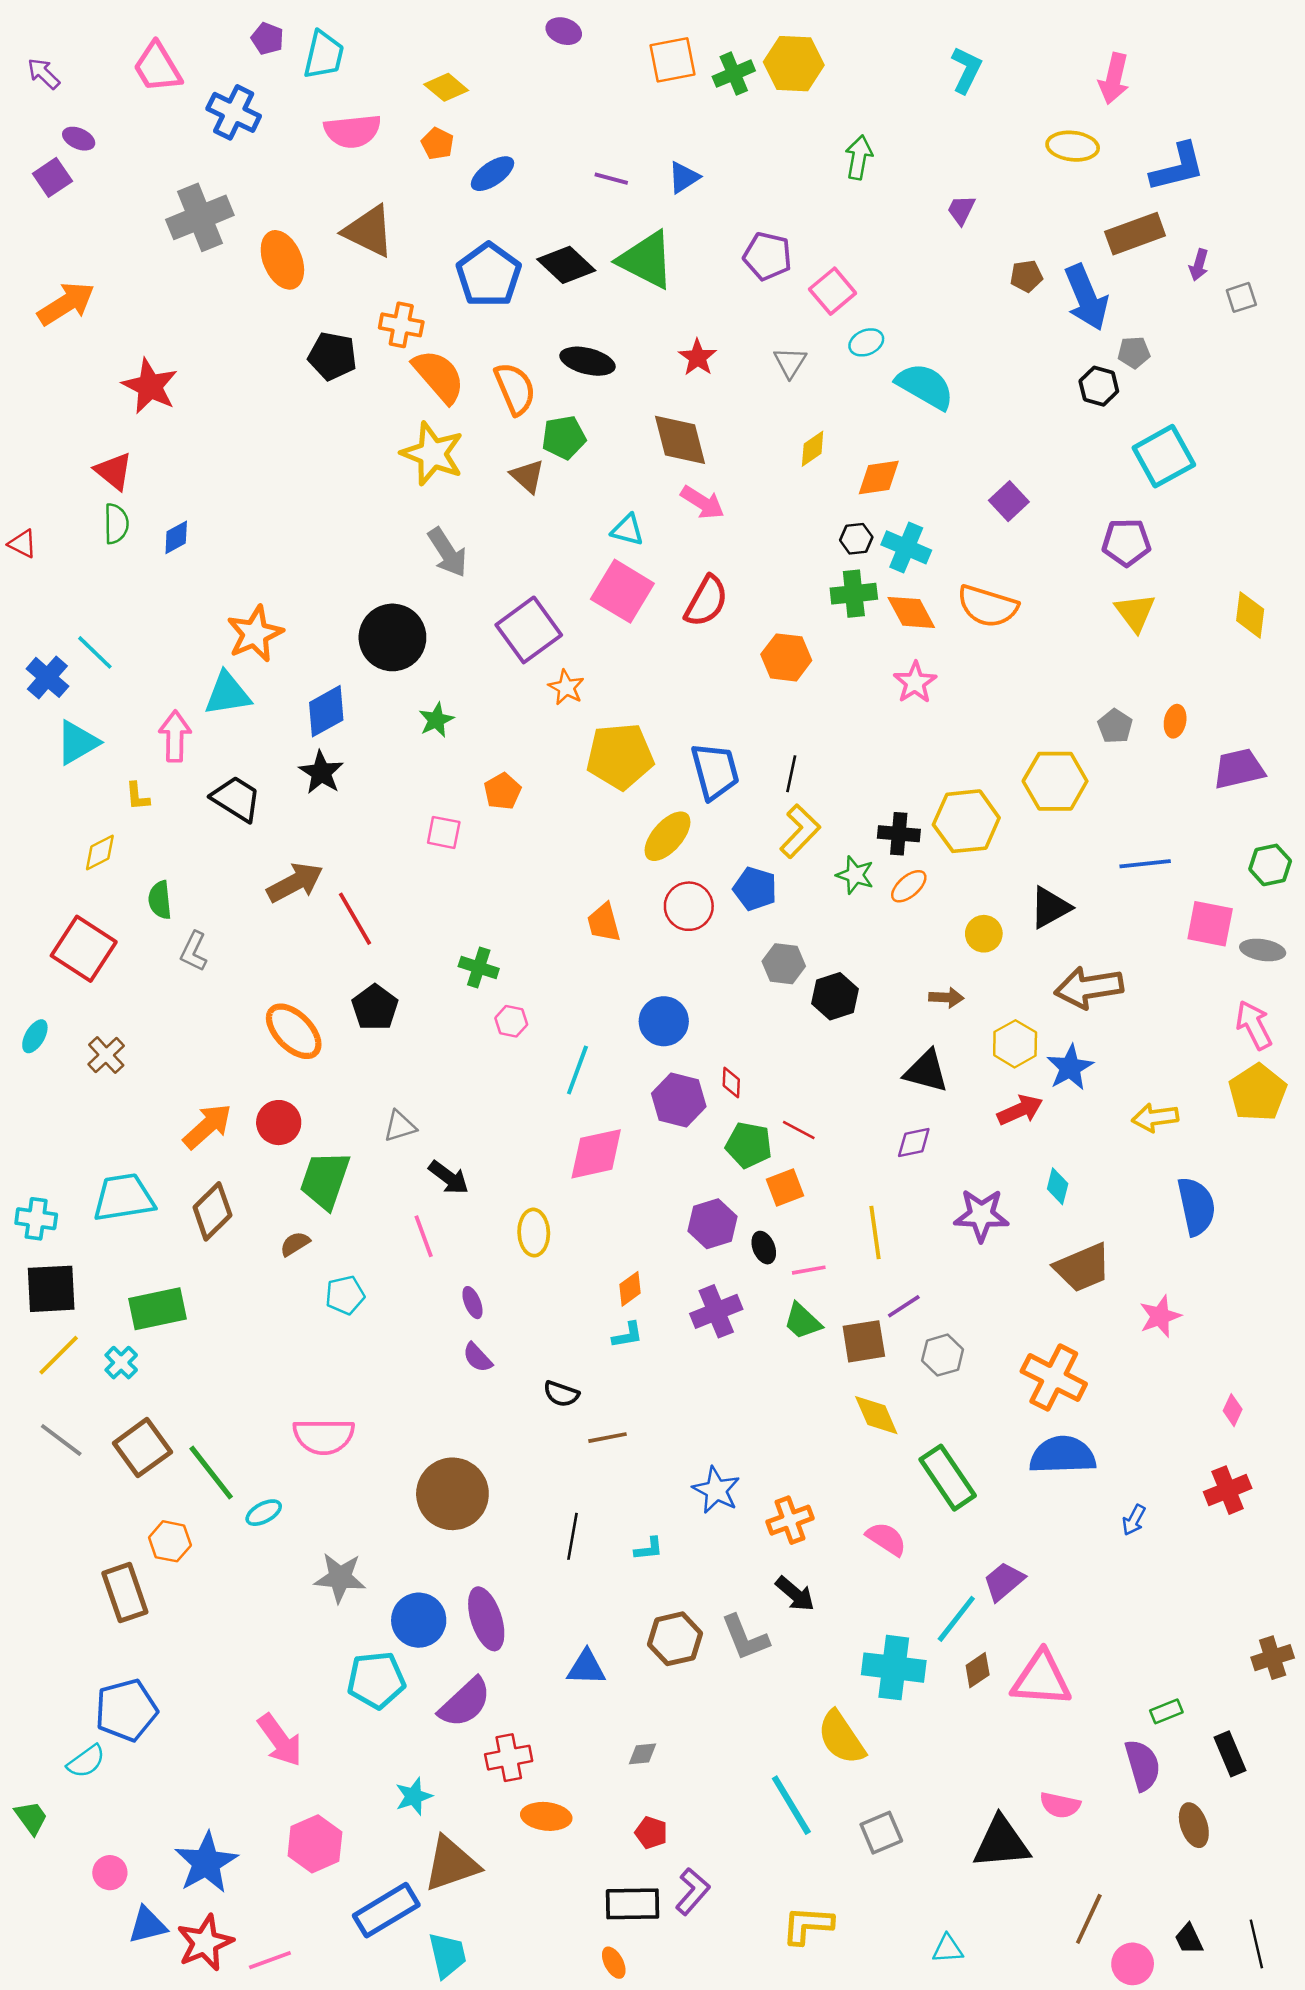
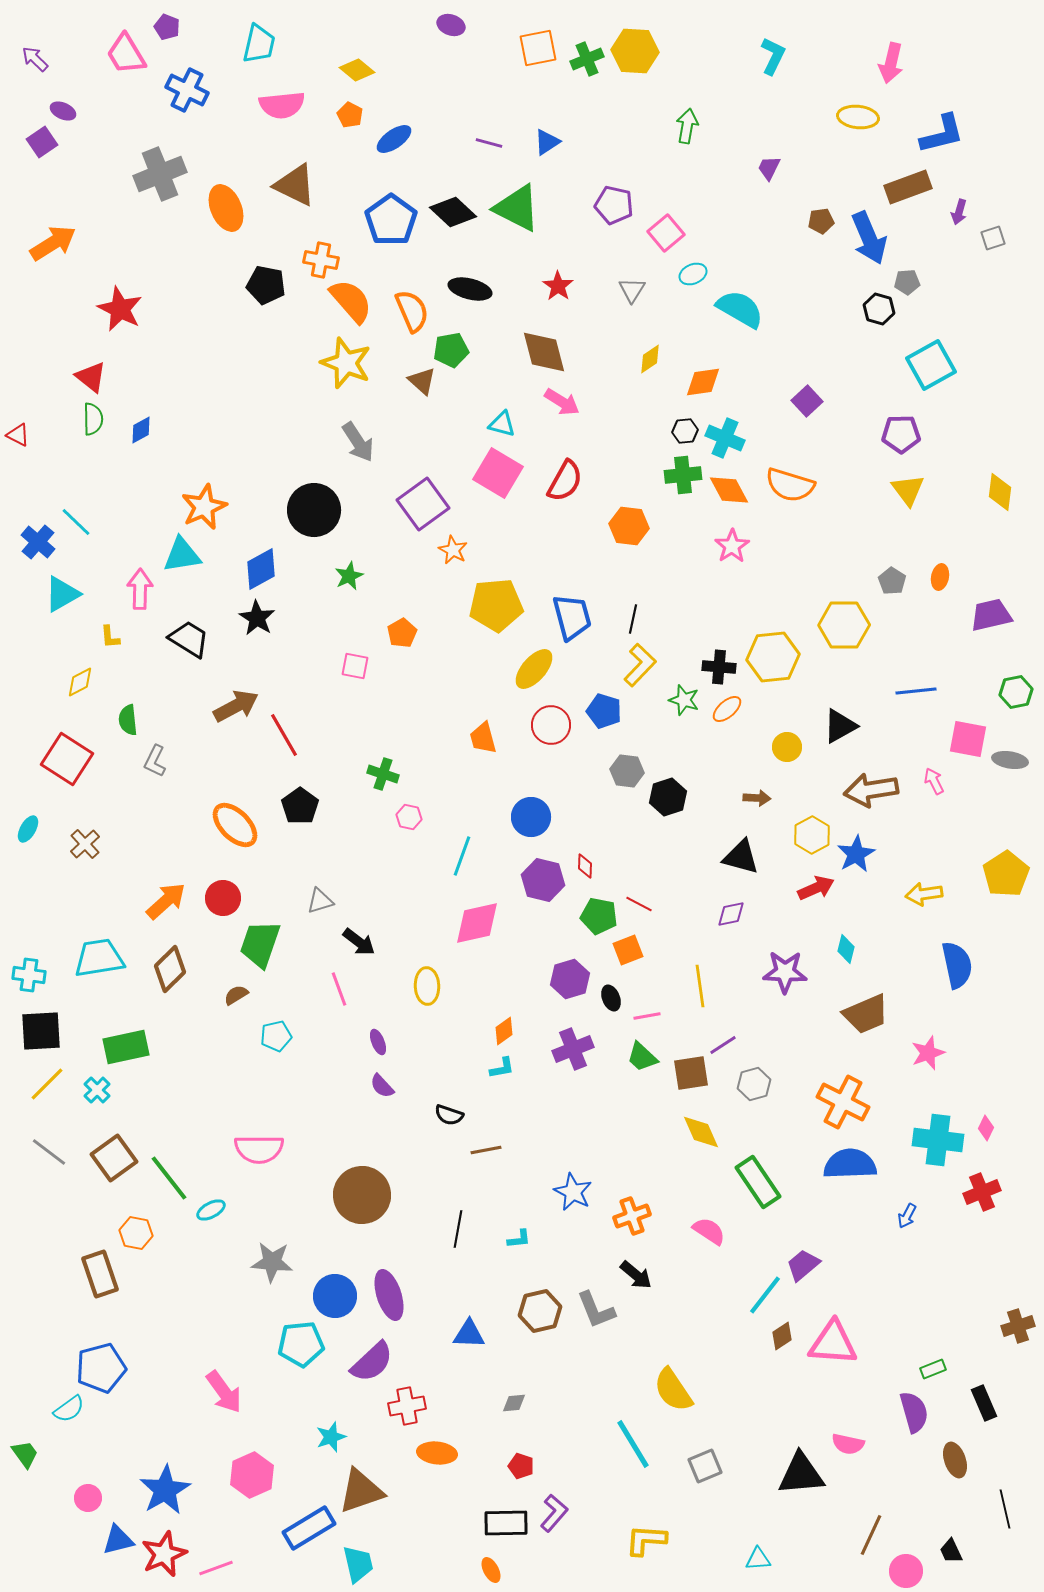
purple pentagon: (267, 39) -> (167, 27), moved
pink arrow: (1254, 1025) -> (934, 781), moved, size x0.7
cyan cross: (894, 1668) -> (938, 1140), moved
black line: (1256, 1944) -> (1005, 1509), moved

